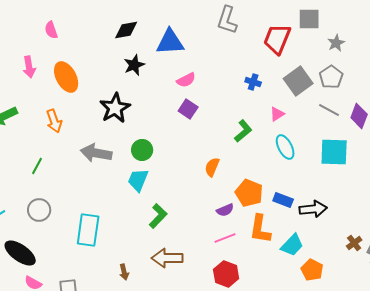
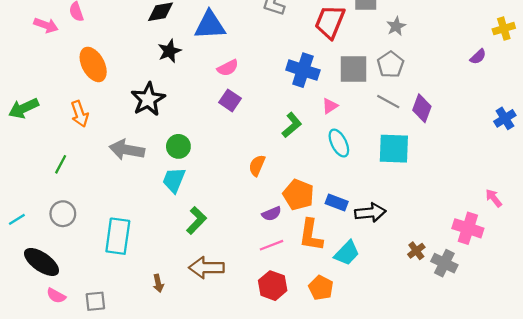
pink arrow: (29, 67) -> (46, 25), moved, turned -60
gray square: (298, 81) -> (353, 69), turned 36
blue cross: (253, 82) -> (303, 70), size x1.8
orange pentagon: (312, 270) -> (321, 288), moved

